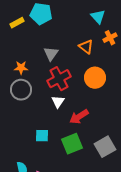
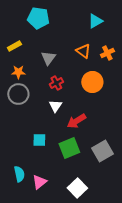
cyan triangle: (98, 17) -> (95, 21), turned 42
yellow rectangle: (17, 23) -> (14, 46), moved
orange cross: (110, 38) -> (107, 53), moved
red cross: (59, 79) -> (56, 83), size x0.6

